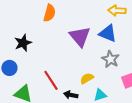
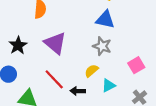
purple triangle: (80, 37) -> (55, 43), moved
gray star: (110, 59) -> (102, 46), moved

